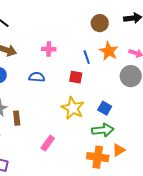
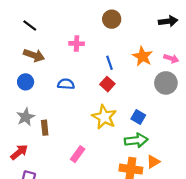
brown circle: (100, 23) -> (112, 19), moved
pink cross: (49, 49) -> (77, 44), moved
blue line: (87, 57) -> (110, 63), moved
red square: (76, 77) -> (107, 84), turned 32

